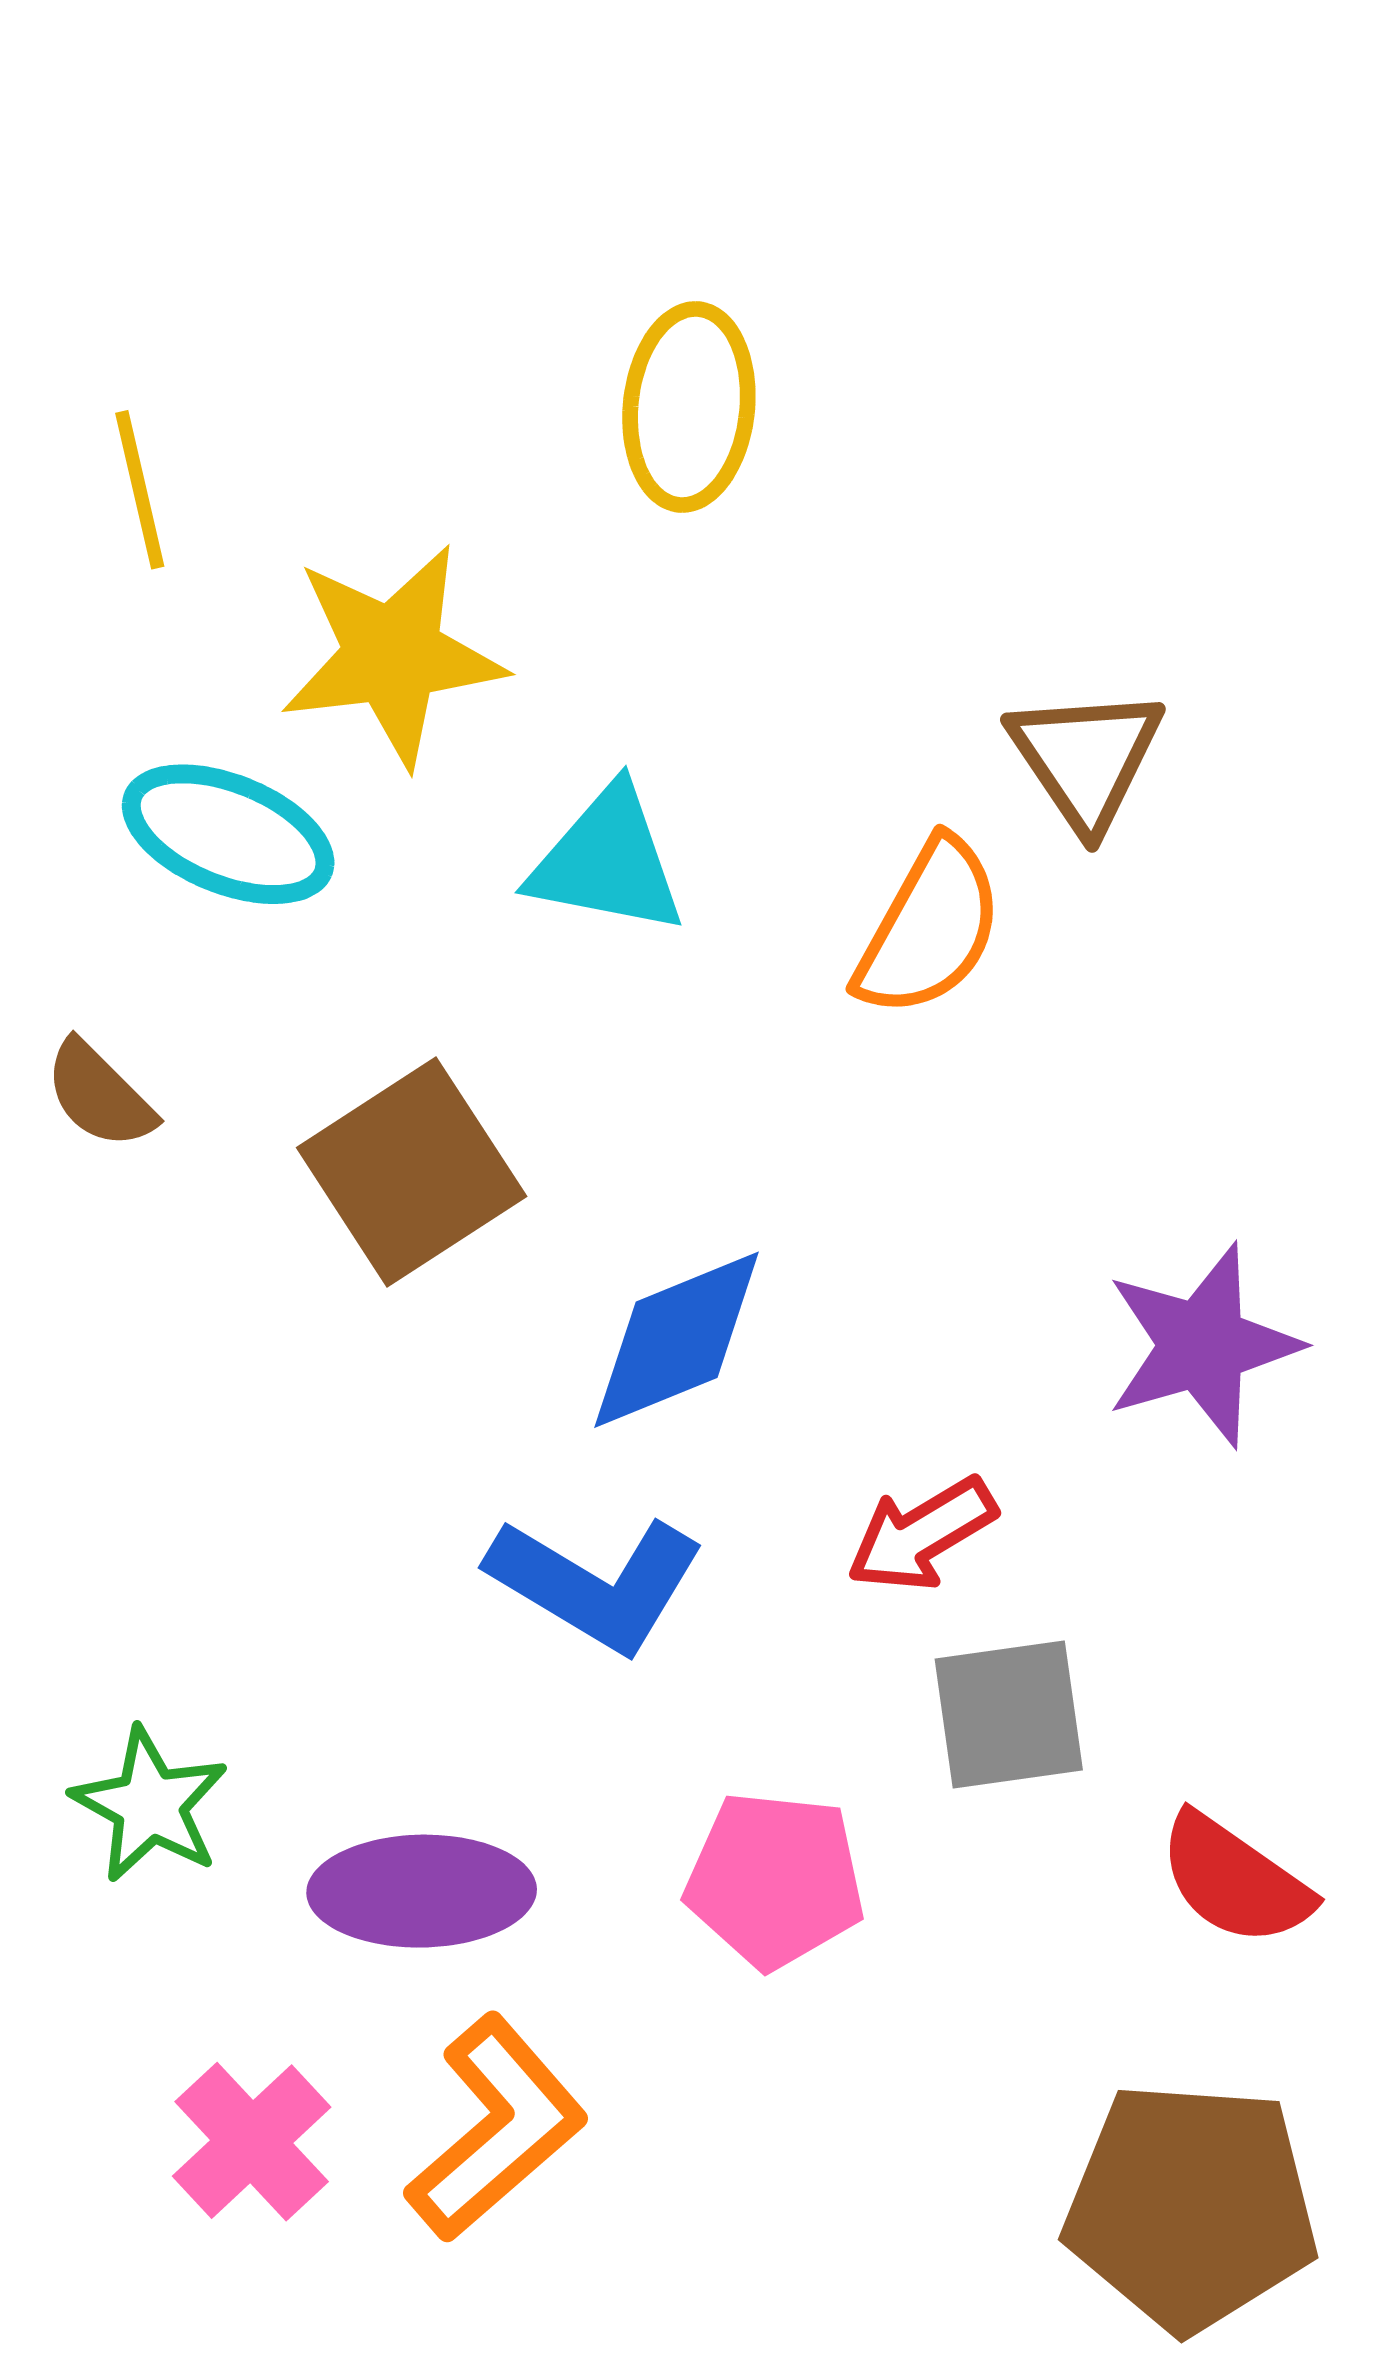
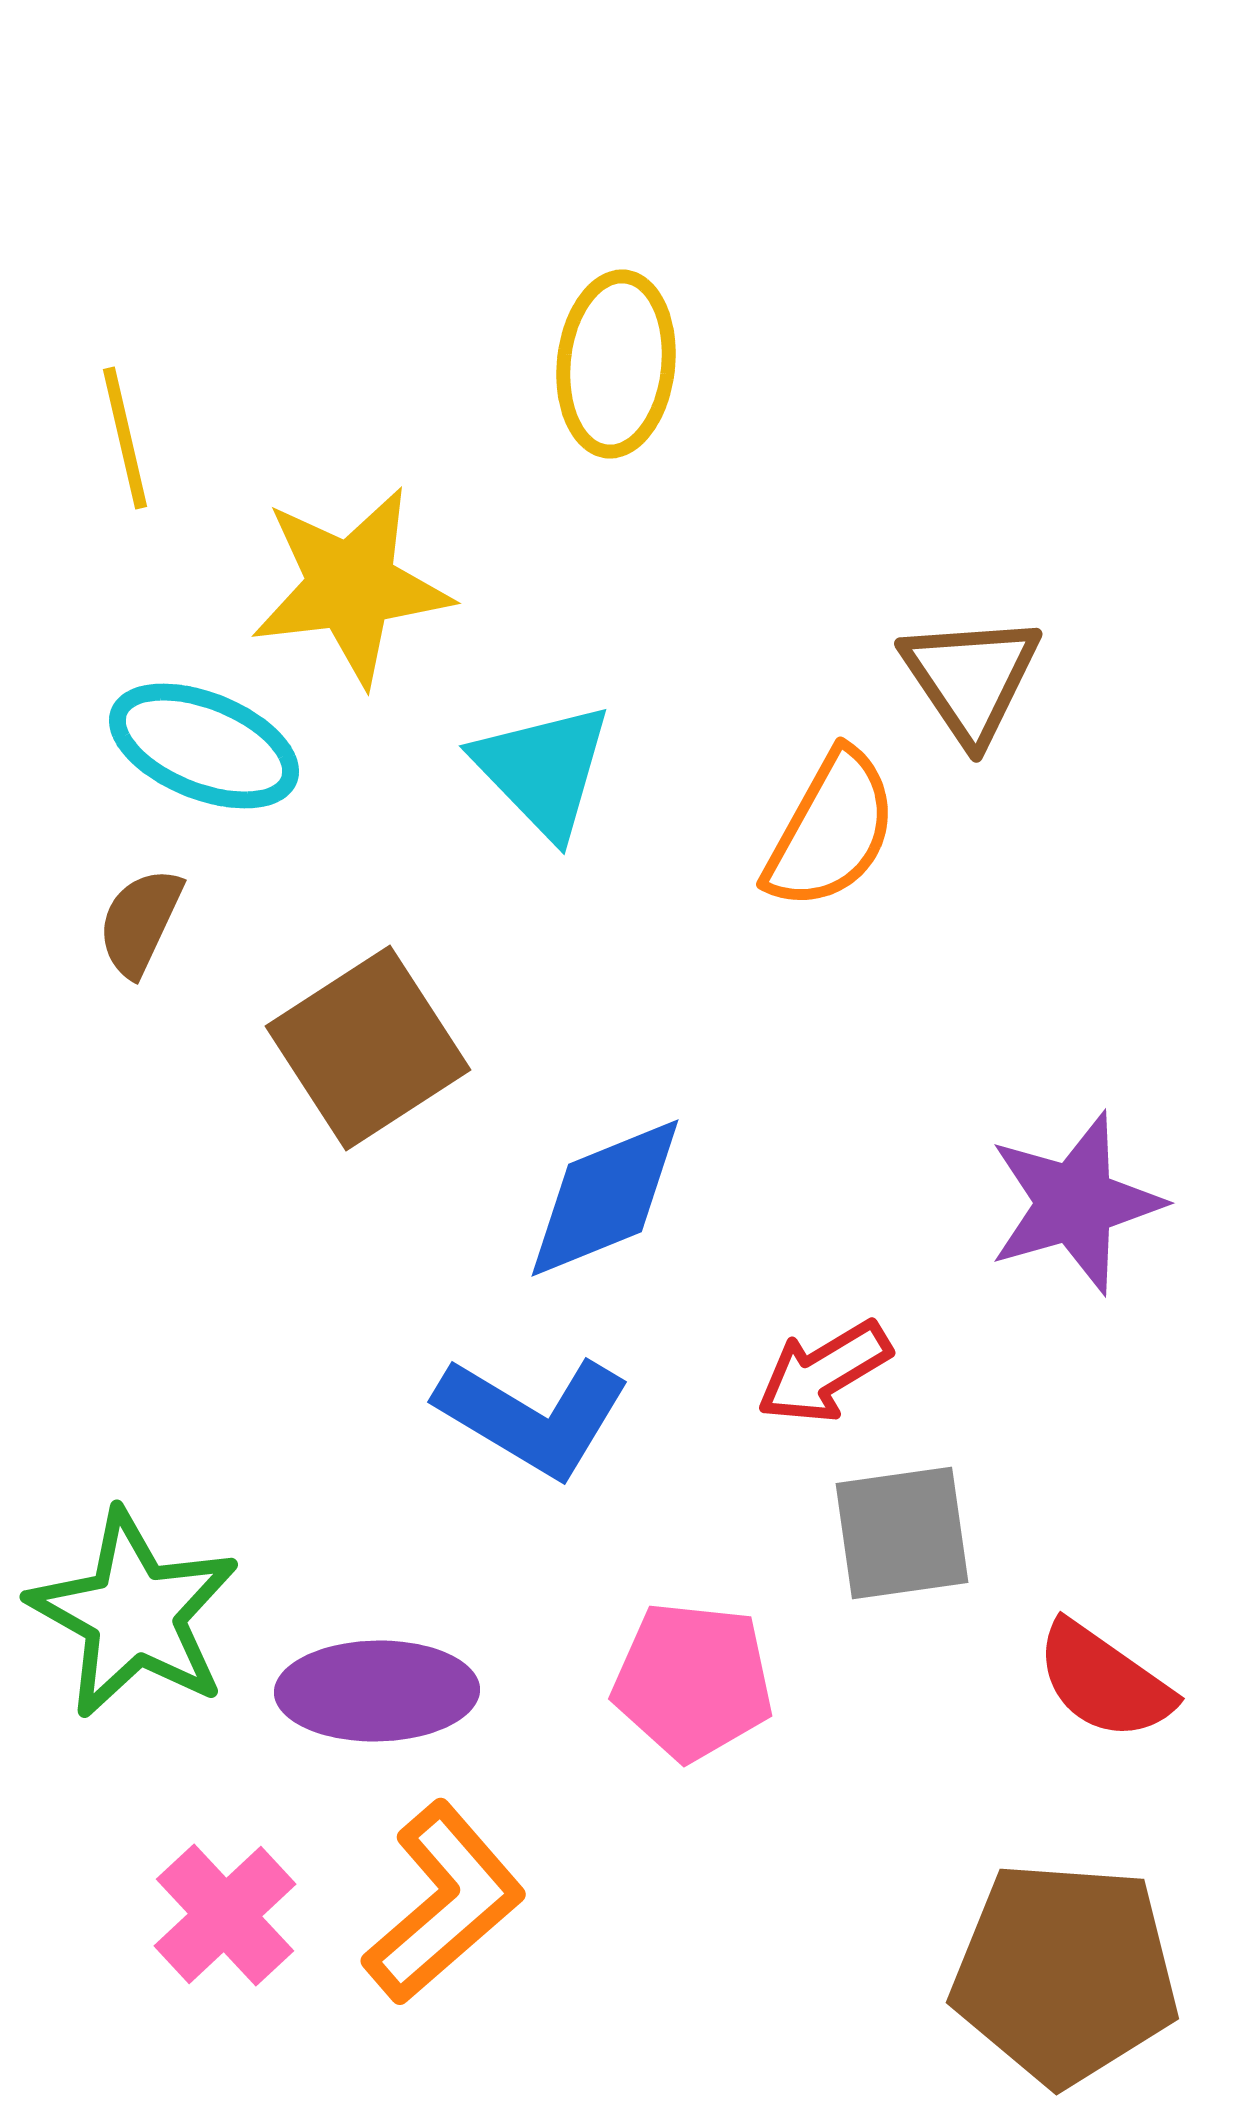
cyan triangle: (607, 861) -> (543, 770), turned 35
brown semicircle: (100, 1095) -> (140, 922), moved, turned 70
green star: (150, 1805) -> (134, 1614), size x1.5

